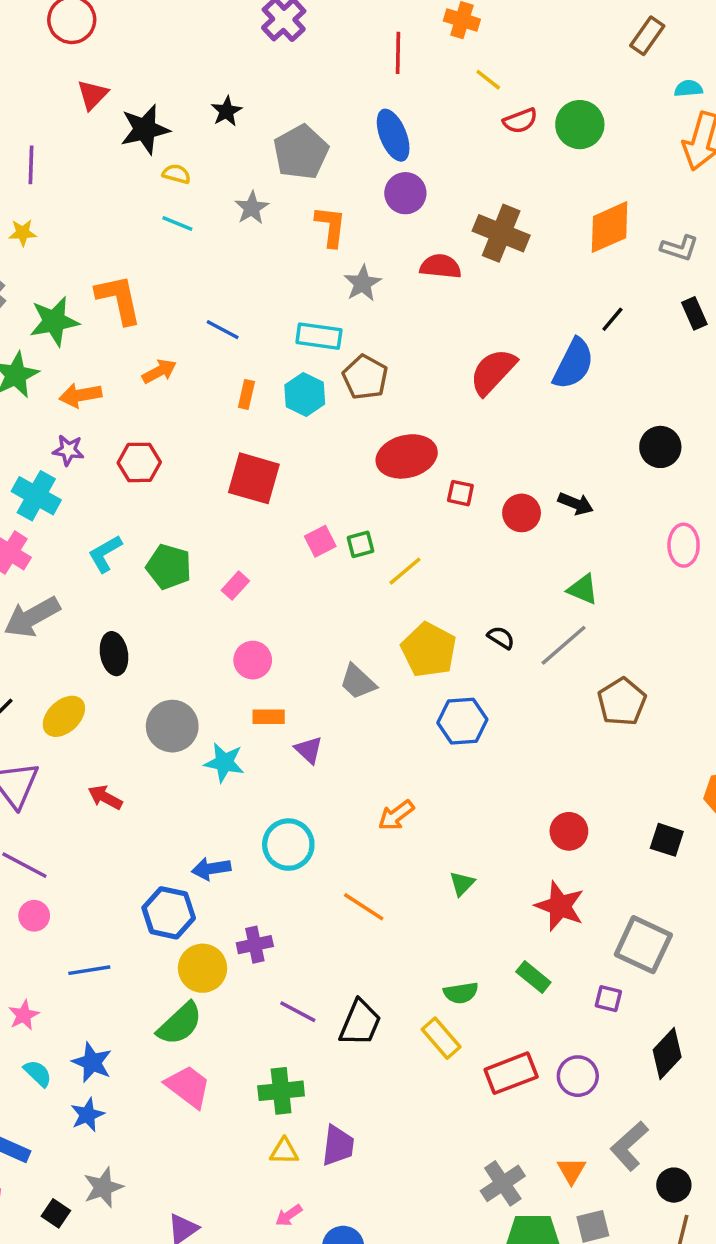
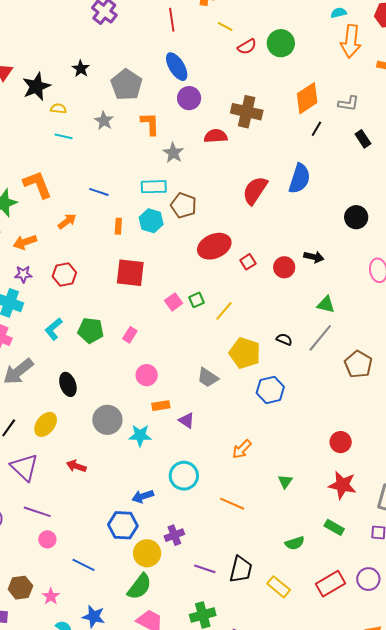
black line: (612, 319) -> (316, 129), moved
red square: (460, 493) -> (248, 262), turned -35
blue line: (89, 970) -> (84, 565), turned 45
yellow rectangle: (441, 1038) -> (279, 587), moved

